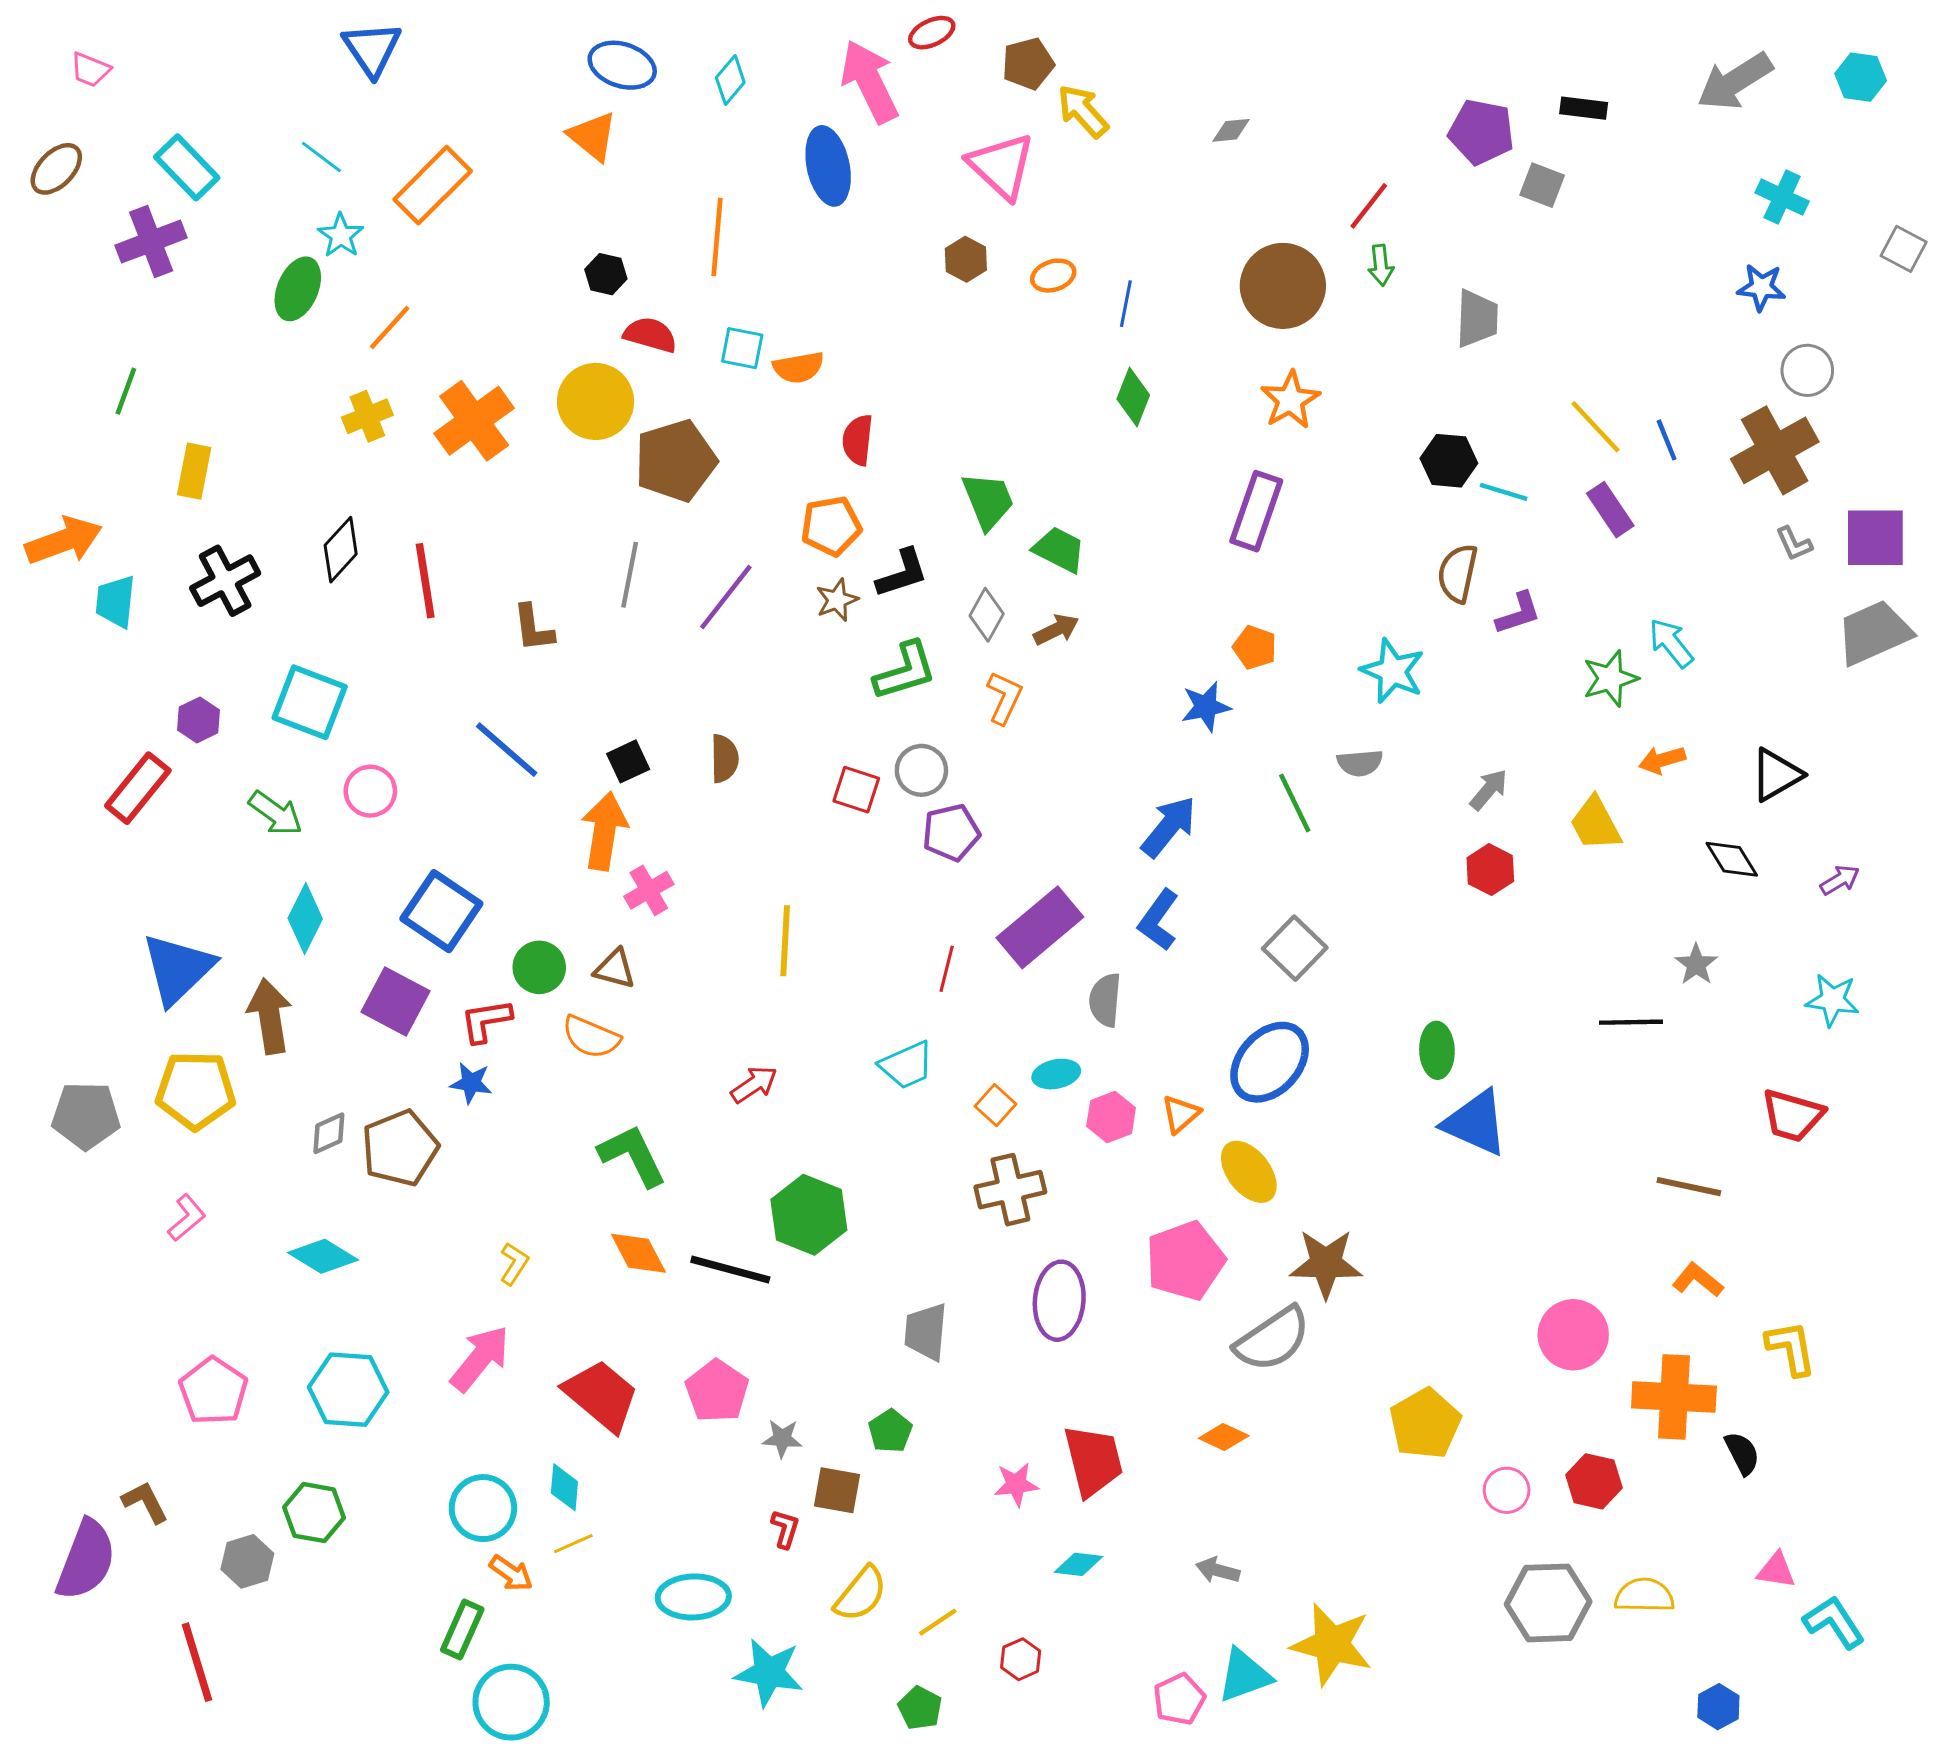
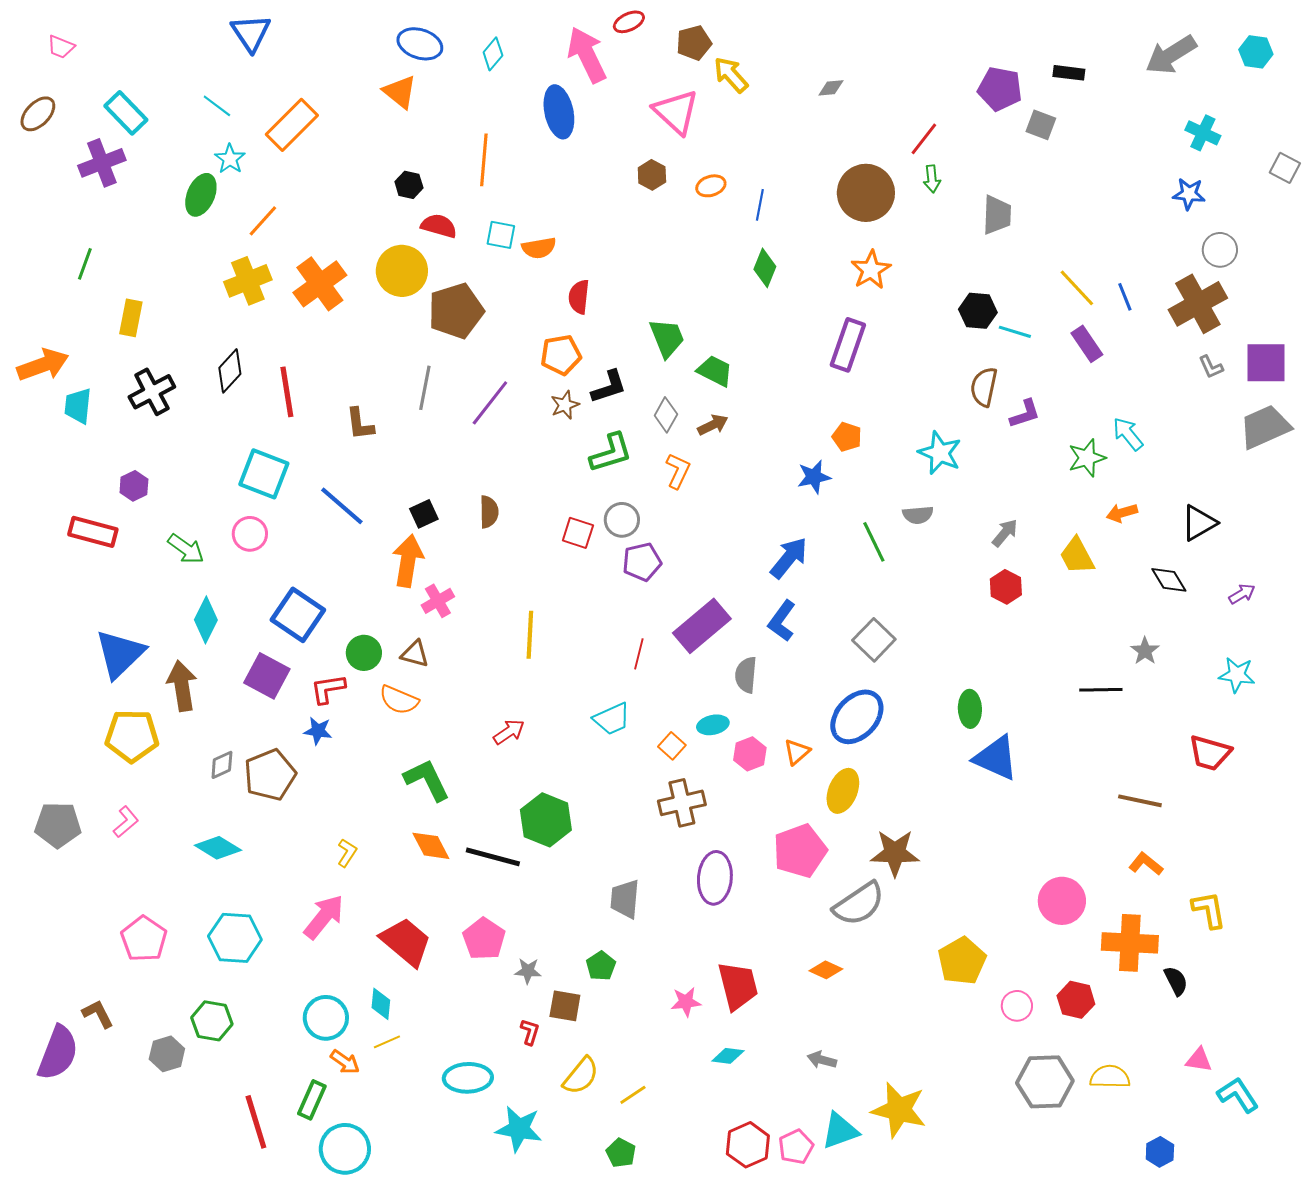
yellow cross: (367, 416) -> (248, 281), size x1.4
cyan square: (310, 702) -> (264, 474), moved
red rectangle: (138, 788) -> (93, 532), turned 66
gray pentagon: (86, 1116) -> (58, 825), moved
yellow ellipse: (1249, 1172) -> (843, 791), turned 60
red hexagon: (1021, 1659) -> (748, 1145), moved, size x1.6
red line: (197, 1662) -> (256, 1122), moved

